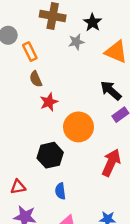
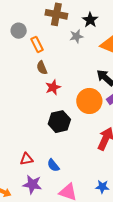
orange circle: (79, 127) -> (89, 101), moved
black hexagon: (50, 155) -> (59, 122), moved
blue semicircle: (60, 191) -> (53, 165), moved, turned -32

